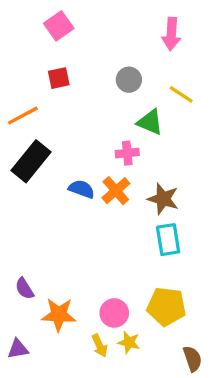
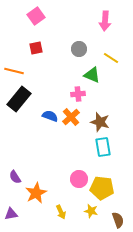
orange line: (23, 116) -> (14, 71), turned 42
pink circle: (114, 313) -> (79, 179), moved
orange star: (59, 315) -> (36, 193), turned -30
yellow star: (129, 342) -> (91, 211), moved

